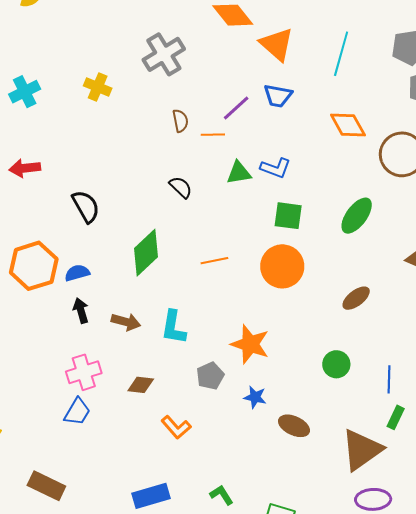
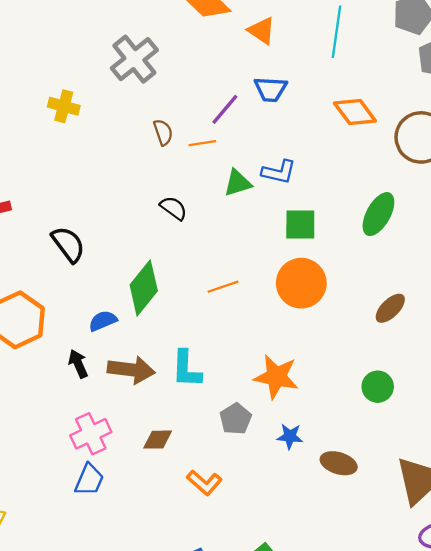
orange triangle: (277, 44) -> (262, 31), size x0.7
blue semicircle: (77, 273) -> (103, 321), moved
brown arrow: (126, 322) -> (131, 370), size x1.4

